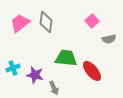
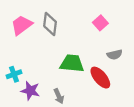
gray semicircle: (109, 39) -> (115, 55), moved
purple star: (35, 75) -> (30, 91), moved

